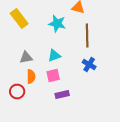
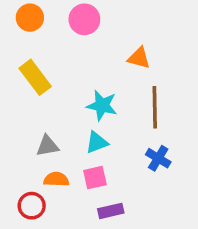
cyan star: (57, 24) -> (102, 105), moved
orange semicircle: (31, 76) -> (56, 179), turned -88

